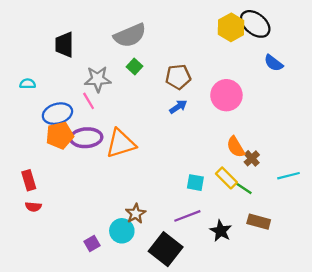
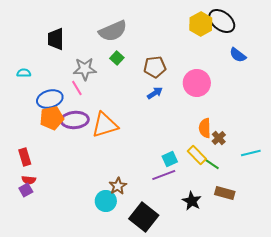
orange semicircle: (236, 147) -> (205, 128), turned 30
cyan square: (195, 183) -> (170, 159), turned -35
purple line: (187, 216) -> (164, 175), moved
purple square: (92, 243) -> (26, 190), moved

